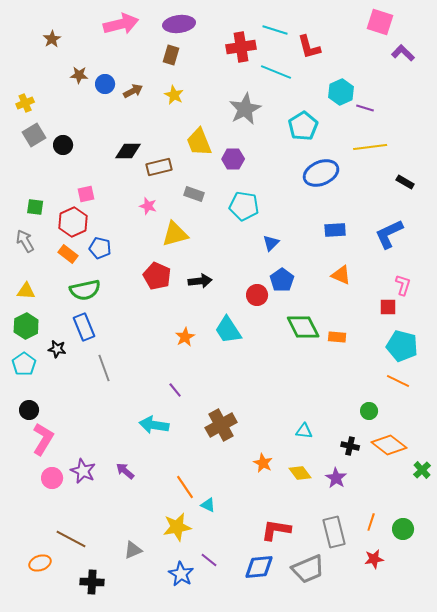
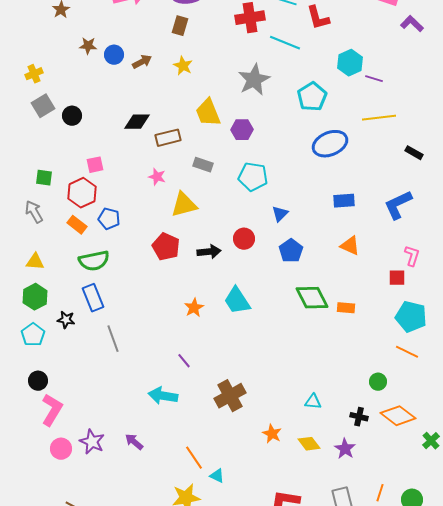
red circle: (257, 295) -> (244, 239), moved

